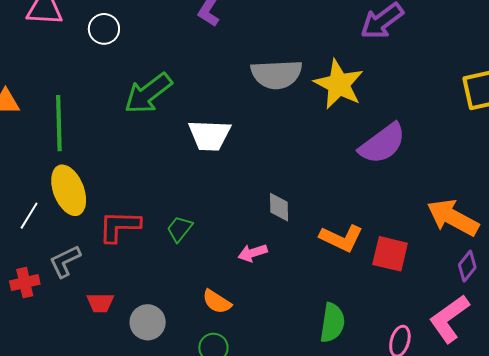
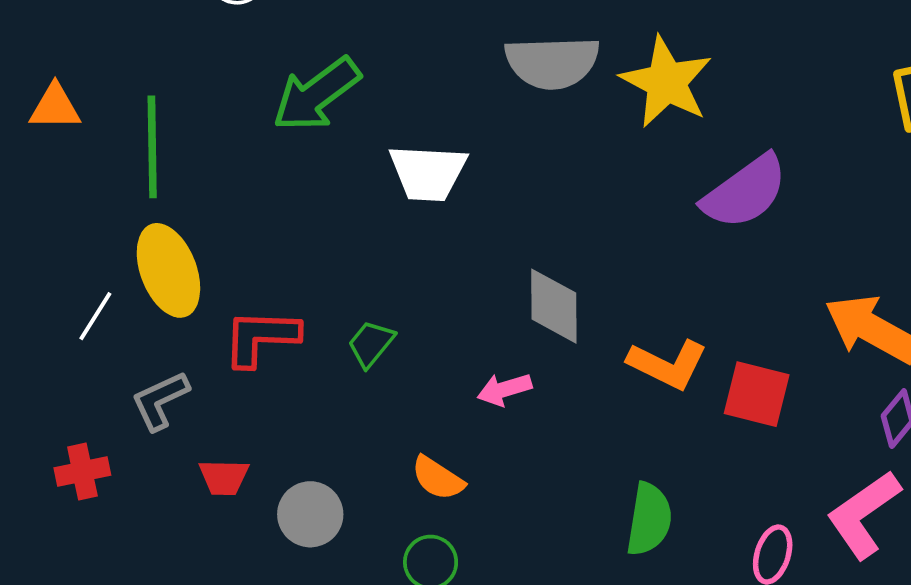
gray diamond: (279, 207) -> (554, 306), size x1.4
red cross: (25, 283) -> (82, 472), moved

